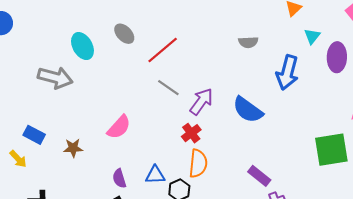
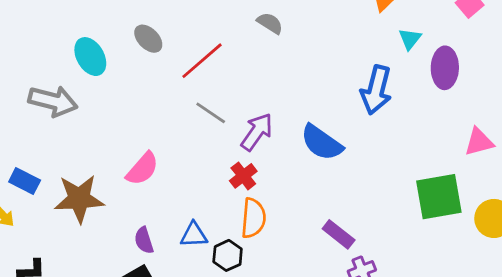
gray semicircle: (248, 42) -> (270, 23), moved, turned -144
brown star: (73, 148) -> (79, 199), size x1.8

